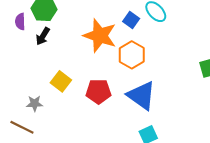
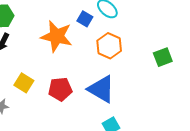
orange hexagon: (132, 55) -> (109, 46), moved

